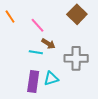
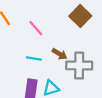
brown arrow: (48, 44) -> (60, 54), moved

